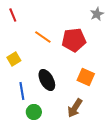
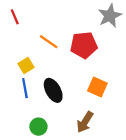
gray star: (97, 14) -> (110, 16), size x1.5
yellow square: (14, 59) -> (26, 65), moved
blue line: (22, 91) -> (25, 88), moved

